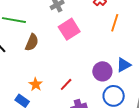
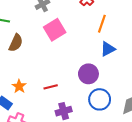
blue triangle: (124, 65) -> (108, 49), moved
red line: (66, 84) -> (51, 87), turned 32

